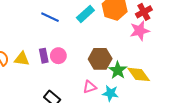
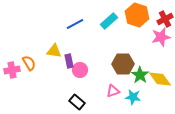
blue line: (50, 17) -> (75, 24), turned -54
pink circle: (58, 56) -> (80, 70), moved
yellow triangle: (22, 59) -> (54, 51), moved

